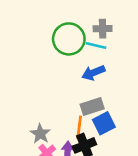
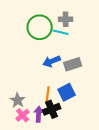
blue arrow: (93, 73) -> (52, 61), moved
gray rectangle: (92, 106) -> (73, 64), moved

